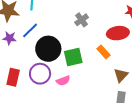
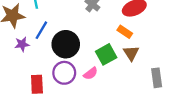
green square: (73, 57) -> (106, 54), moved
brown triangle: (121, 75) -> (131, 53), moved

